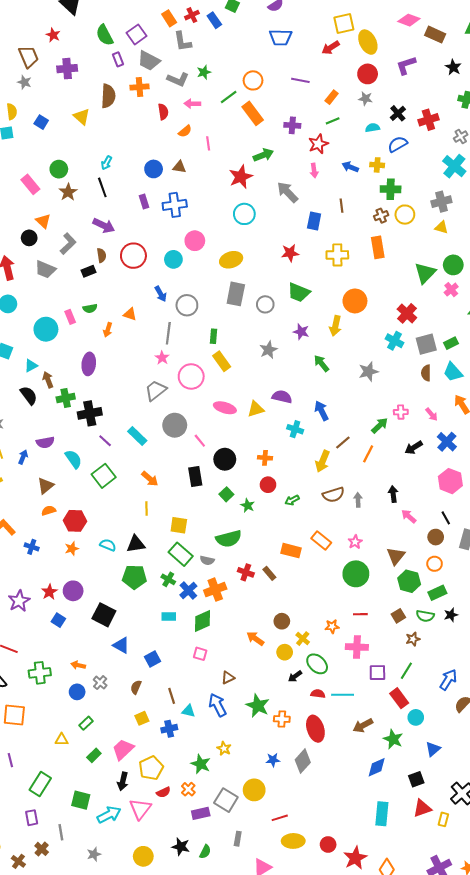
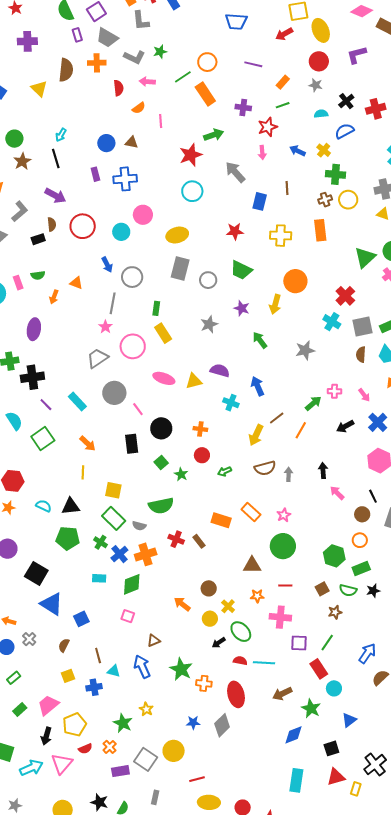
yellow cross: (377, 165) -> (324, 150), turned 32
brown triangle: (396, 556) -> (252, 565), moved, turned 48
blue triangle: (121, 645) -> (52, 604), size x1.4

